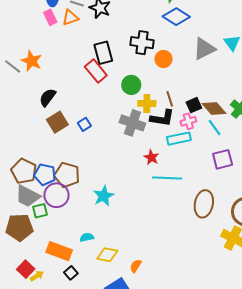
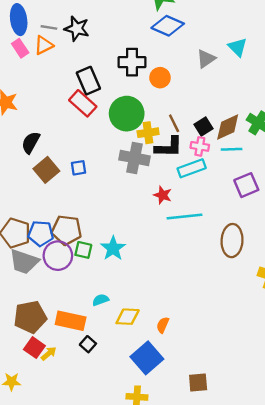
gray triangle: (204, 49) -> (206, 59), size x0.7
green circle: (131, 85) -> (127, 114), size x1.5
brown diamond: (214, 108) -> (228, 127), turned -65
pink cross: (188, 121) -> (200, 146), turned 35
blue square: (84, 124) -> (78, 168), turned 32
cyan line: (215, 127) -> (232, 149), turned -48
green square: (40, 211) -> (83, 250), moved, turned 35
brown pentagon: (19, 227) -> (30, 317), moved

